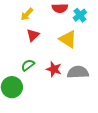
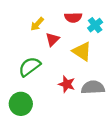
red triangle: (33, 35) -> (52, 39), moved
green semicircle: (28, 65) -> (30, 67), moved, size x1.5

